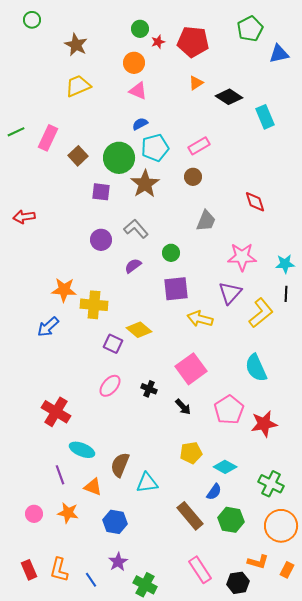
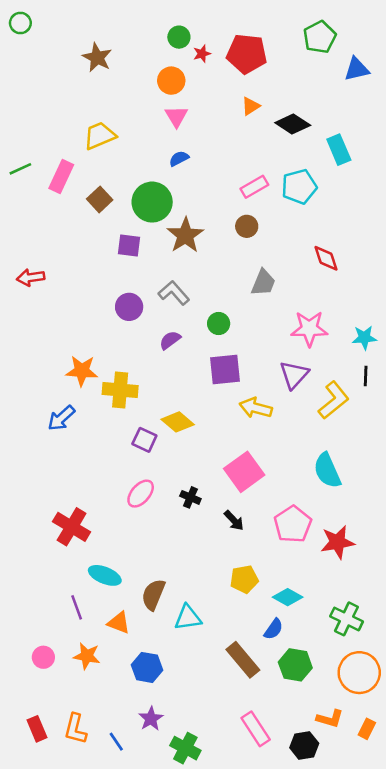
green circle: (32, 20) -> (20, 23), moved
yellow trapezoid: (78, 86) -> (100, 136), moved
pink triangle: (138, 91) -> (176, 116), turned 36
cyan pentagon: (155, 148) -> (299, 187), moved

